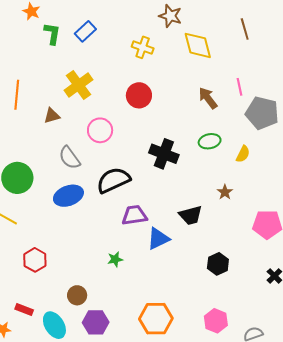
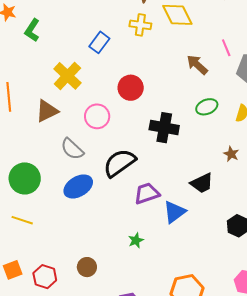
blue rectangle: (85, 31) -> (99, 42), moved
green L-shape: (52, 34) -> (32, 30), turned -145
yellow cross: (143, 47) -> (140, 25), moved
red circle: (139, 95) -> (131, 88), moved
brown triangle: (52, 116) -> (47, 111), size x1.4
red hexagon: (35, 260) -> (45, 277), moved
brown circle: (77, 295) -> (87, 267), moved

